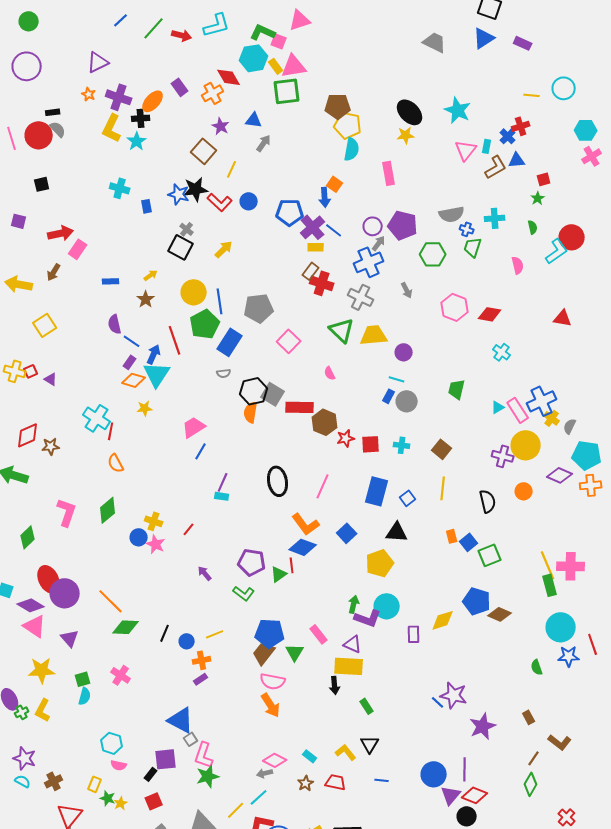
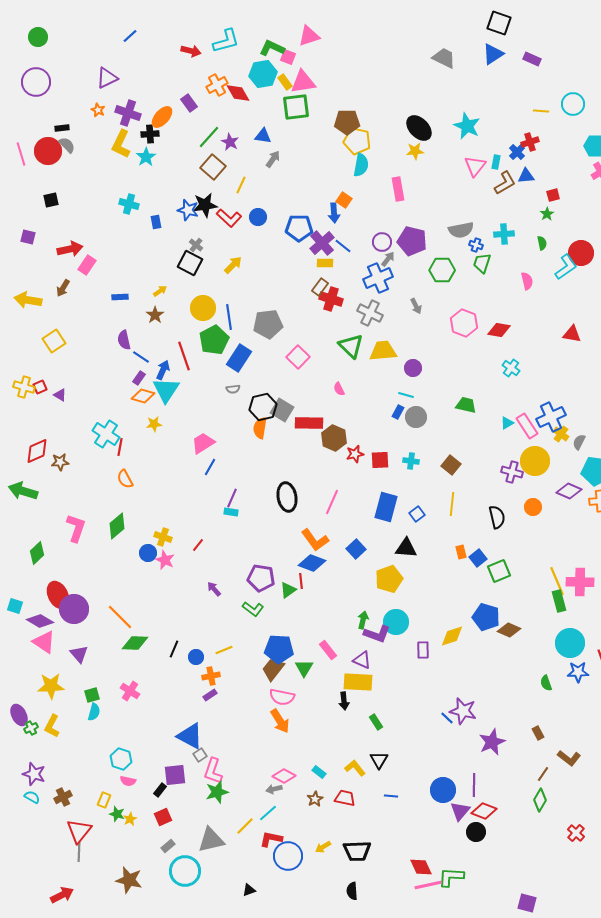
green line: (154, 28) -> (209, 137), moved
orange cross: (213, 93) -> (217, 85), moved
green trapezoid: (457, 389) -> (466, 405), turned 90

